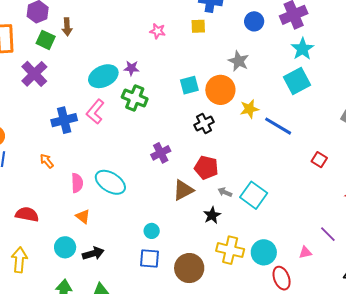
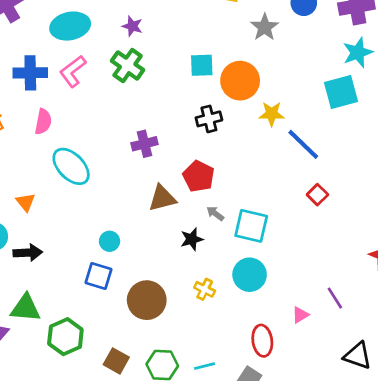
gray star: (239, 61) -> (265, 27), moved
cyan ellipse: (103, 76) -> (70, 26), moved
red square: (319, 160) -> (317, 195), moved
pink semicircle: (77, 183) -> (43, 122), moved
cyan square: (254, 195) -> (251, 226), turned -36
yellow cross: (230, 250) -> (205, 289), size x0.6
cyan circle: (264, 252) -> (250, 275), moved
pink triangle: (305, 253) -> (300, 315), turned -32

